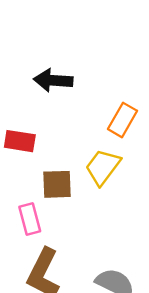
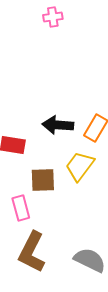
black arrow: (53, 80) -> (58, 125), moved

